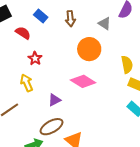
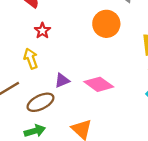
pink diamond: (83, 81) -> (99, 84), moved
brown ellipse: (52, 127) -> (40, 102), moved

